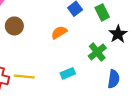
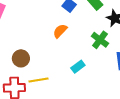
brown circle: (14, 26) -> (21, 58), moved

